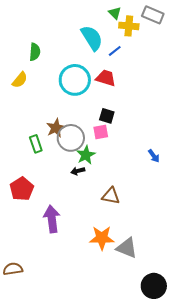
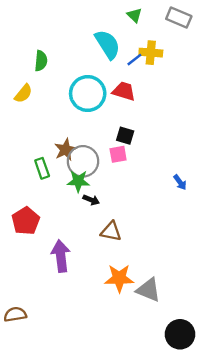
yellow cross: (129, 26) -> (151, 53), moved
green star: (86, 155) -> (78, 181), moved, turned 30
black arrow: (78, 171) -> (91, 200), turned -144
brown triangle: (111, 196) -> (111, 231), moved

